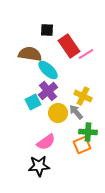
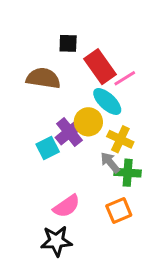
cyan ellipse: (48, 70) -> (107, 101), moved
yellow circle: (58, 113) -> (88, 122), moved
green cross: (88, 132) -> (128, 173), moved

